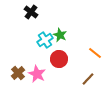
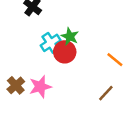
red circle: (59, 59) -> (65, 52), moved
pink star: (37, 74) -> (40, 87), turned 30

